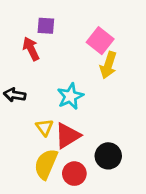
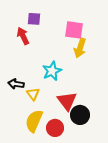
pink square: (100, 41) -> (74, 30), turned -30
black arrow: (15, 95) -> (16, 84), moved
red triangle: (68, 136) -> (67, 101), moved, turned -35

